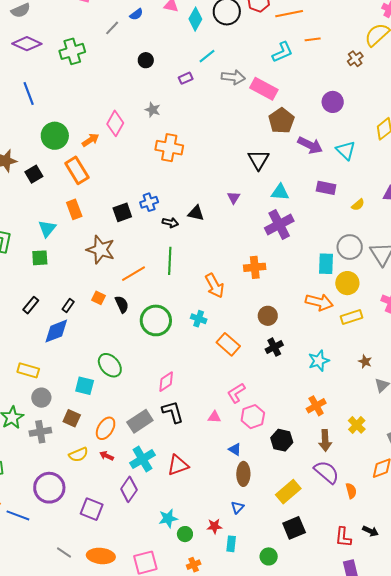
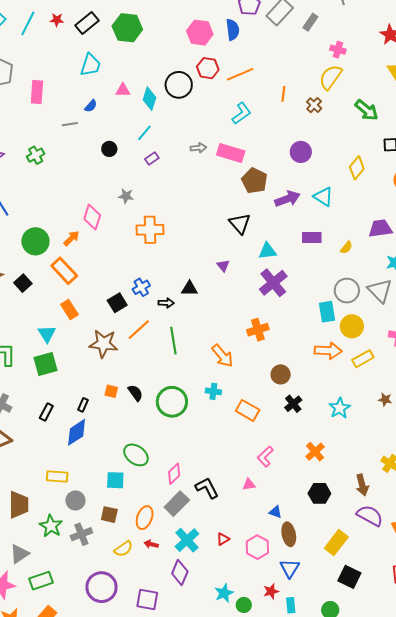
gray line: (112, 28) -> (70, 124), turned 49
orange line: (313, 39) -> (283, 94), moved, turned -63
green cross: (72, 51) -> (36, 155), size x0.7
cyan line: (207, 56) -> (144, 133), moved
gray arrow: (233, 77) -> (198, 148), size x0.7
purple arrow: (310, 145) -> (287, 199), turned -35
green square: (40, 258) -> (46, 364), size x1.4
orange line: (133, 274) -> (139, 330), moved
pink diamond: (166, 382) -> (174, 474), moved
orange cross: (316, 406) -> (315, 452), moved
pink hexagon: (253, 417) -> (257, 547), moved
red triangle: (178, 465) -> (223, 539), size x0.6
blue triangle: (237, 507) -> (290, 568), size x1.5
black square: (294, 528) -> (349, 577), turned -30

